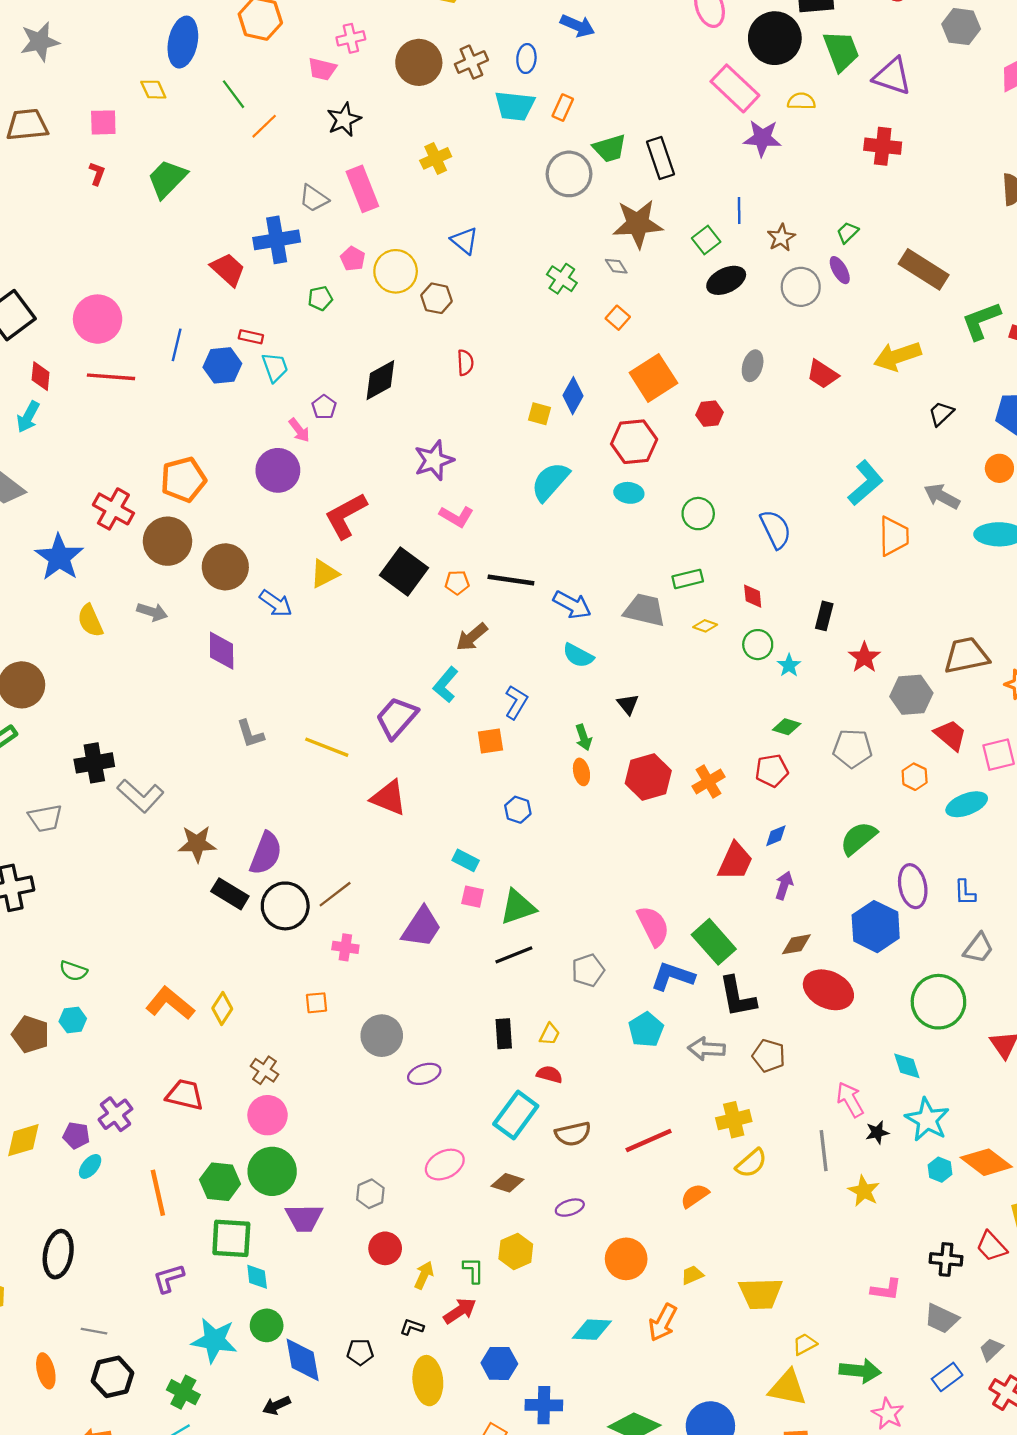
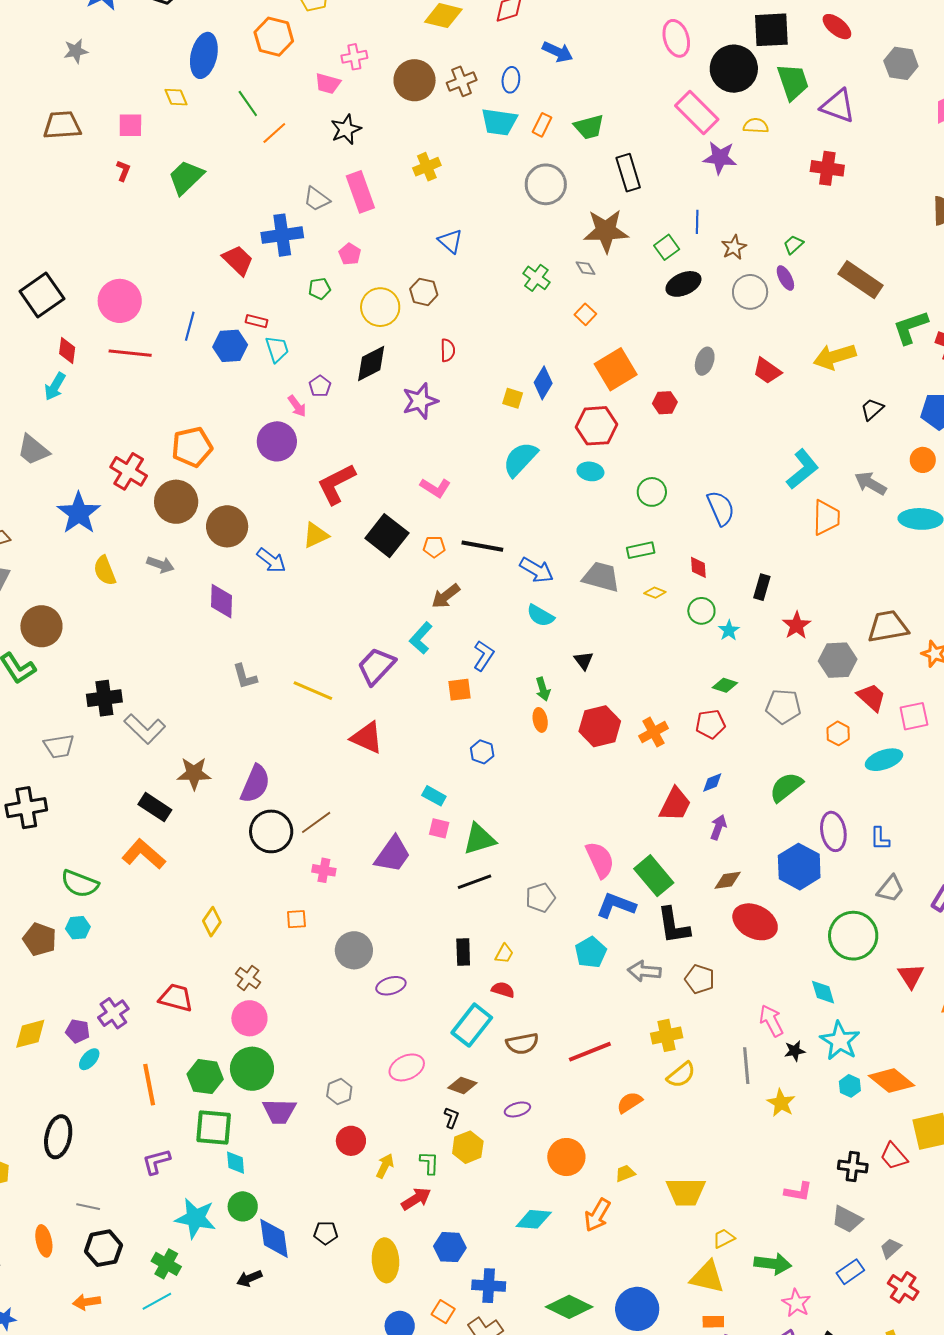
gray star: (40, 42) -> (76, 51), size x0.7
green trapezoid: (610, 148) -> (589, 127), moved
yellow circle: (396, 271) -> (380, 307), moved
purple star: (434, 460) -> (420, 401), moved
black rectangle: (230, 894) -> (155, 807), moved
green semicircle: (73, 971) -> (80, 884), size x1.5
orange L-shape: (170, 1003) -> (144, 854), moved
black L-shape: (412, 1327) -> (451, 1118), moved, turned 90

